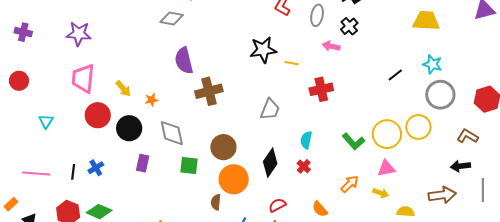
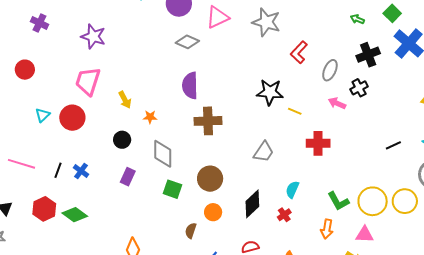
red circle: (98, 115) -> (72, 118), moved
black circle: (129, 128) -> (122, 140), size x0.7
blue cross: (96, 168) -> (81, 171), turned -35
orange circle: (234, 179) -> (213, 212), size x0.6
orange arrow: (350, 184) -> (327, 229), moved, turned 132

